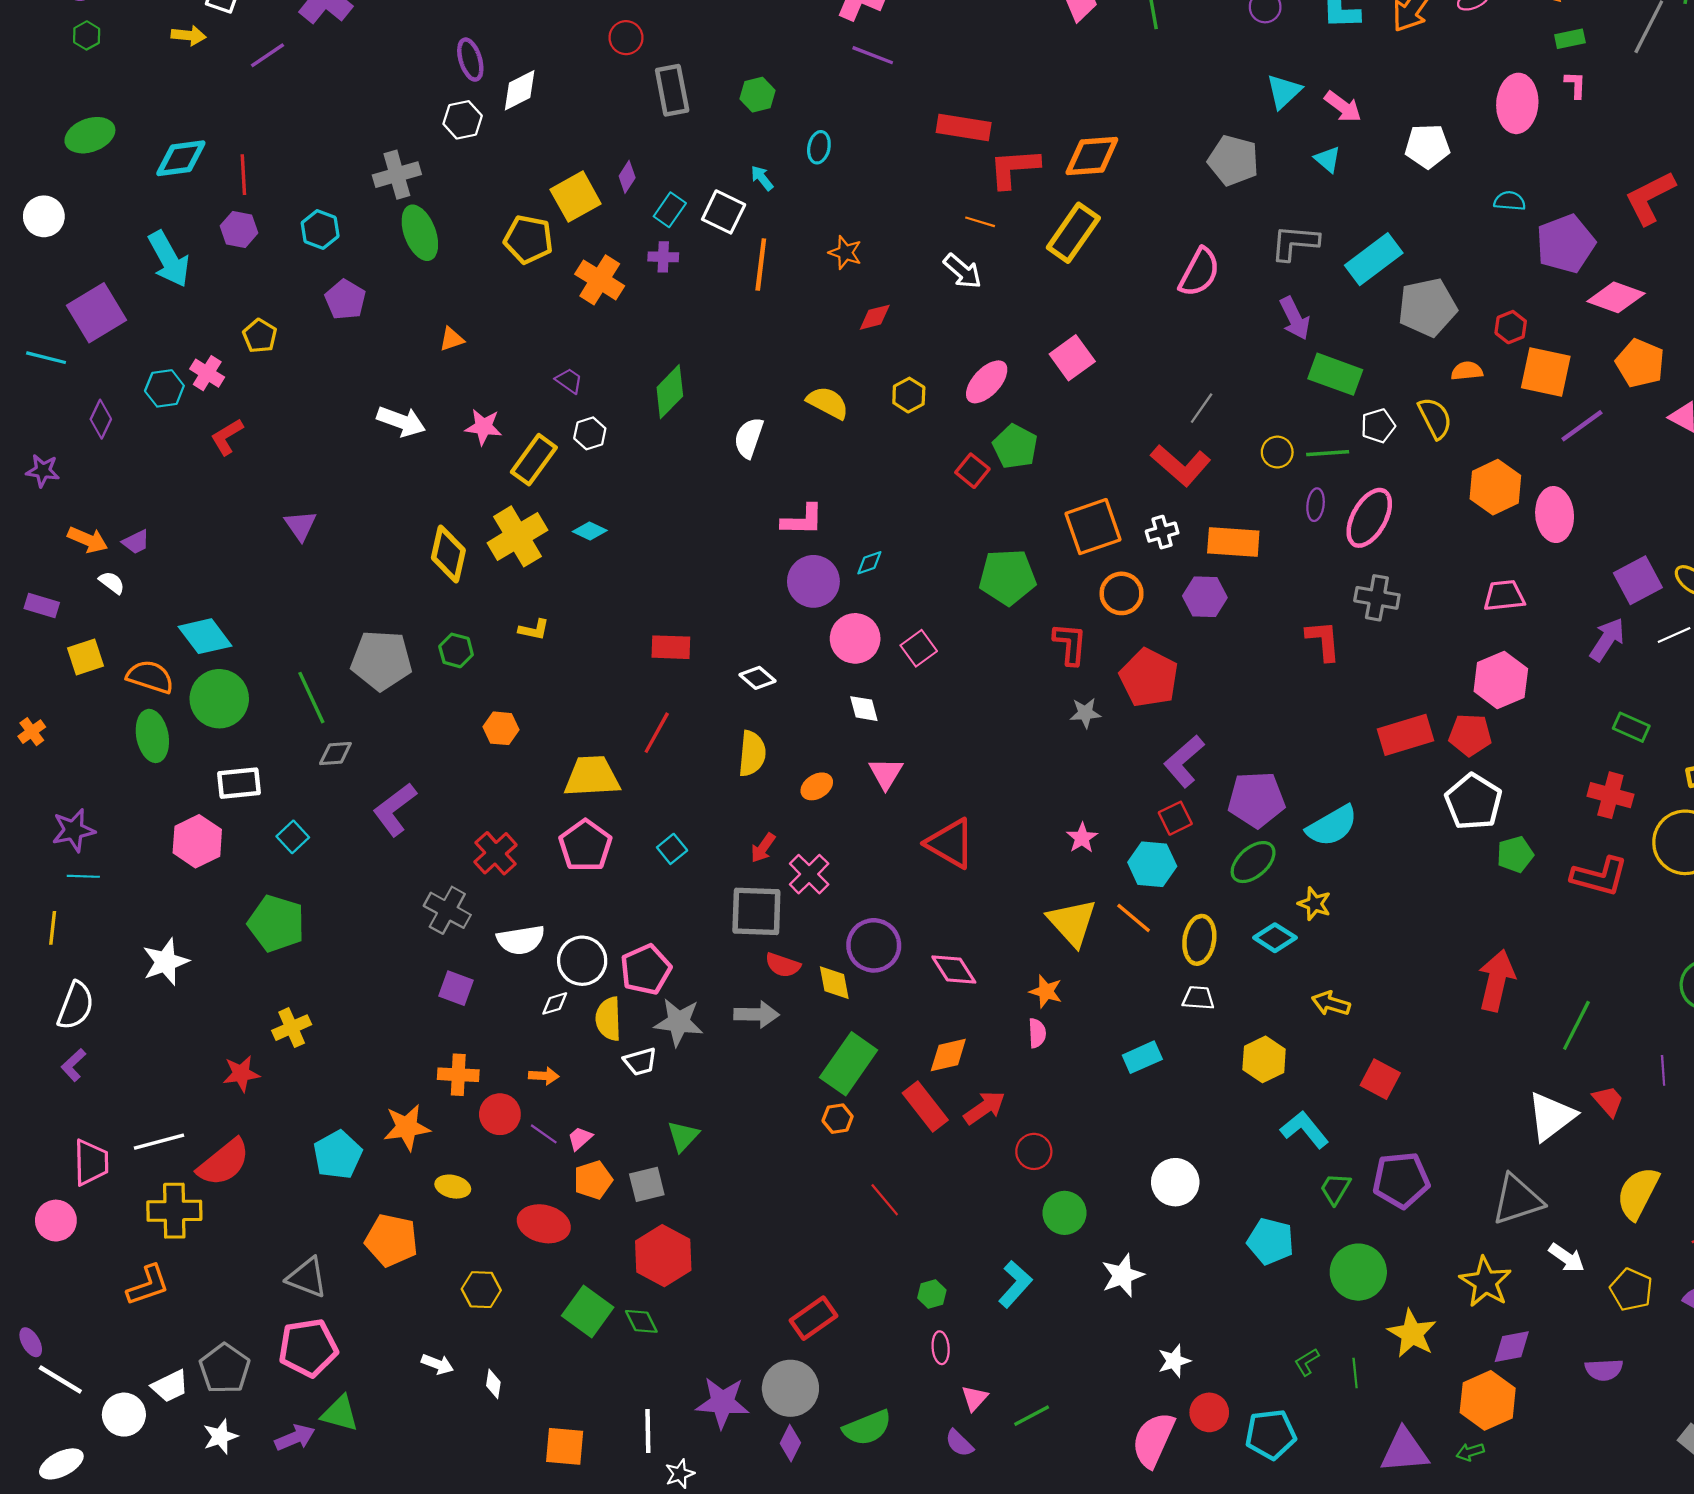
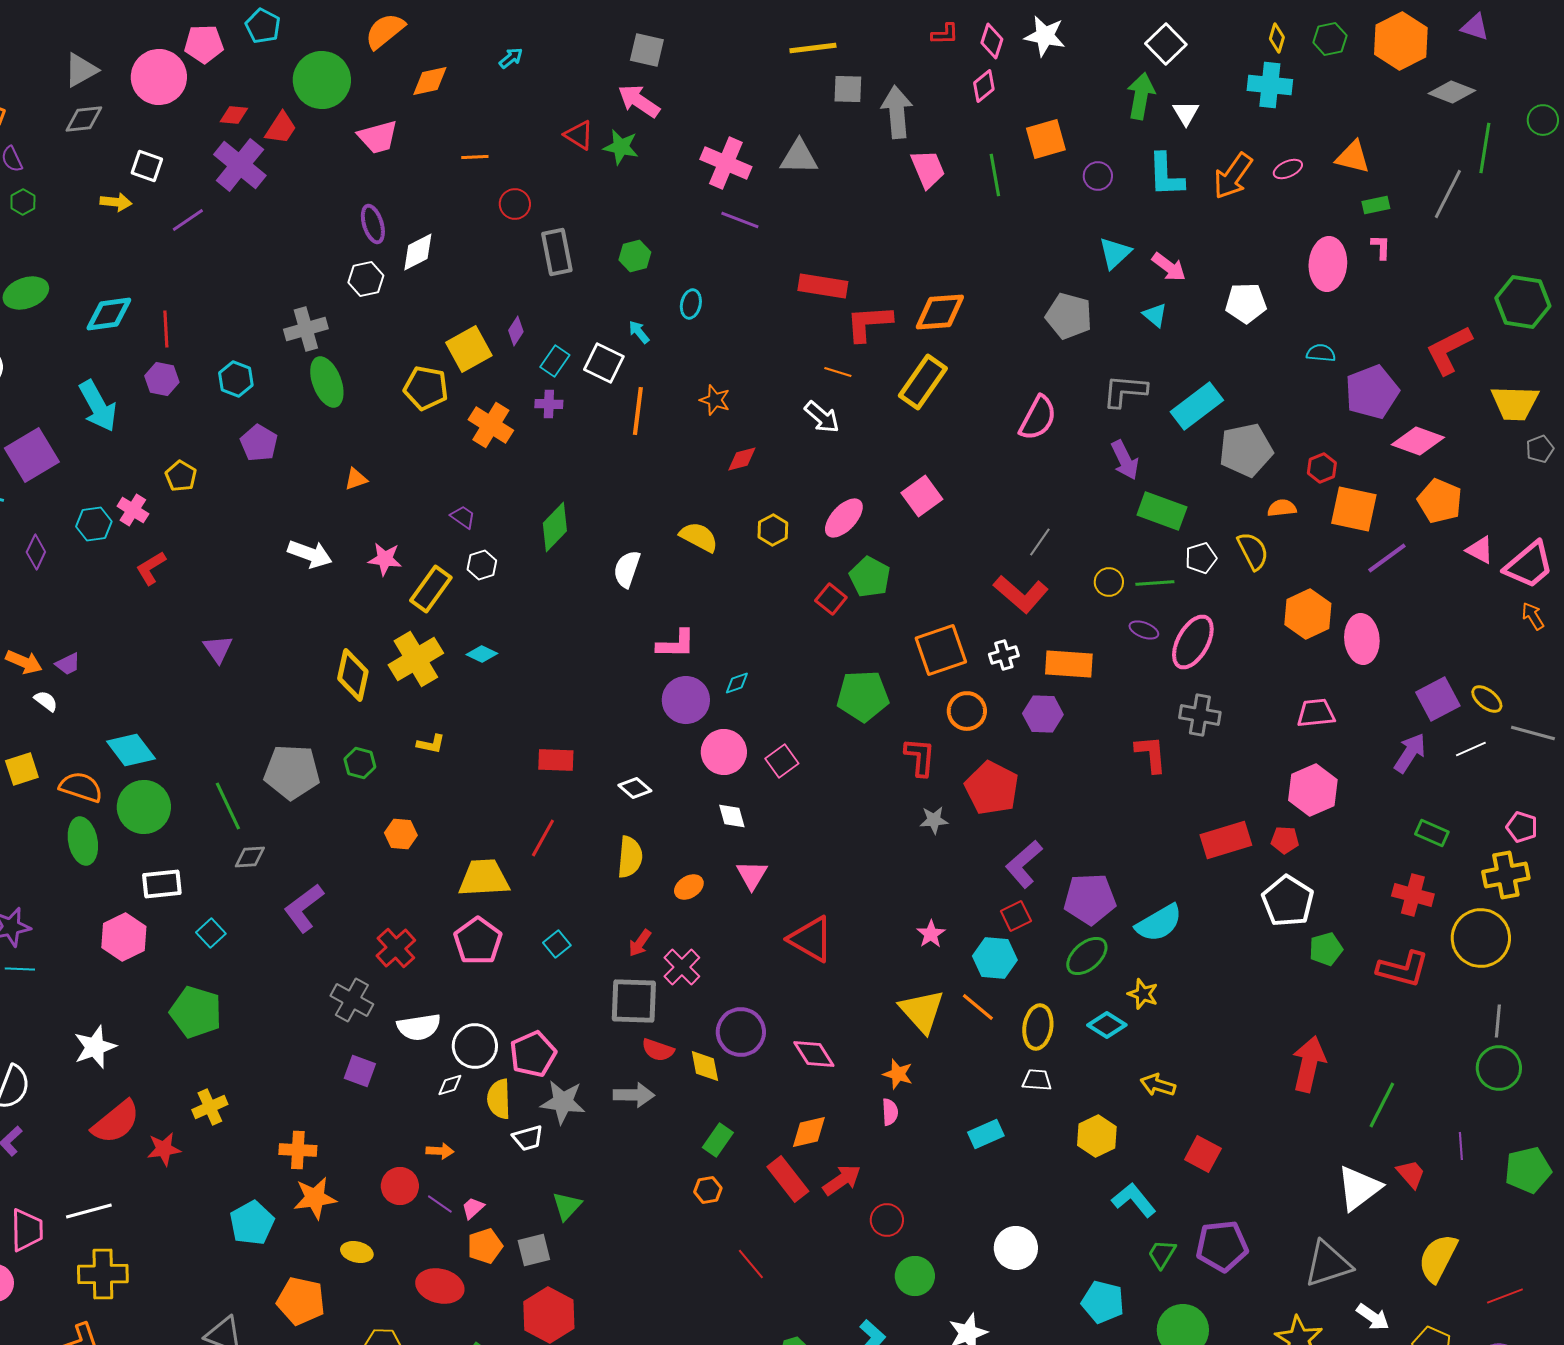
purple ellipse: (1316, 505) -> (1144, 630), turned -76
red pentagon: (1470, 735) -> (1285, 840), size x0.7
green rectangle: (849, 1064) -> (718, 1140), size x0.6
orange cross: (458, 1075) -> (298, 1150), moved
red semicircle: (224, 1162) -> (116, 1122), moved

